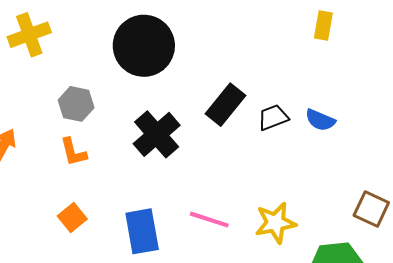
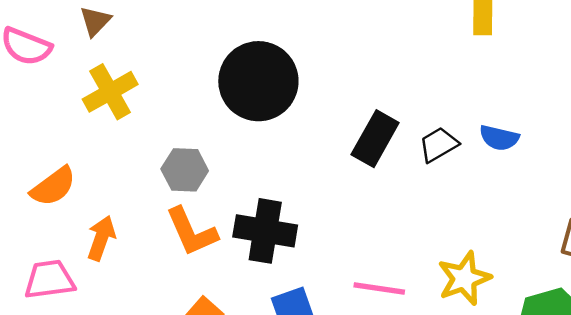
black cross: (157, 134) -> (265, 231), moved, turned -30
orange L-shape: (73, 152) -> (192, 232), size x1.4

